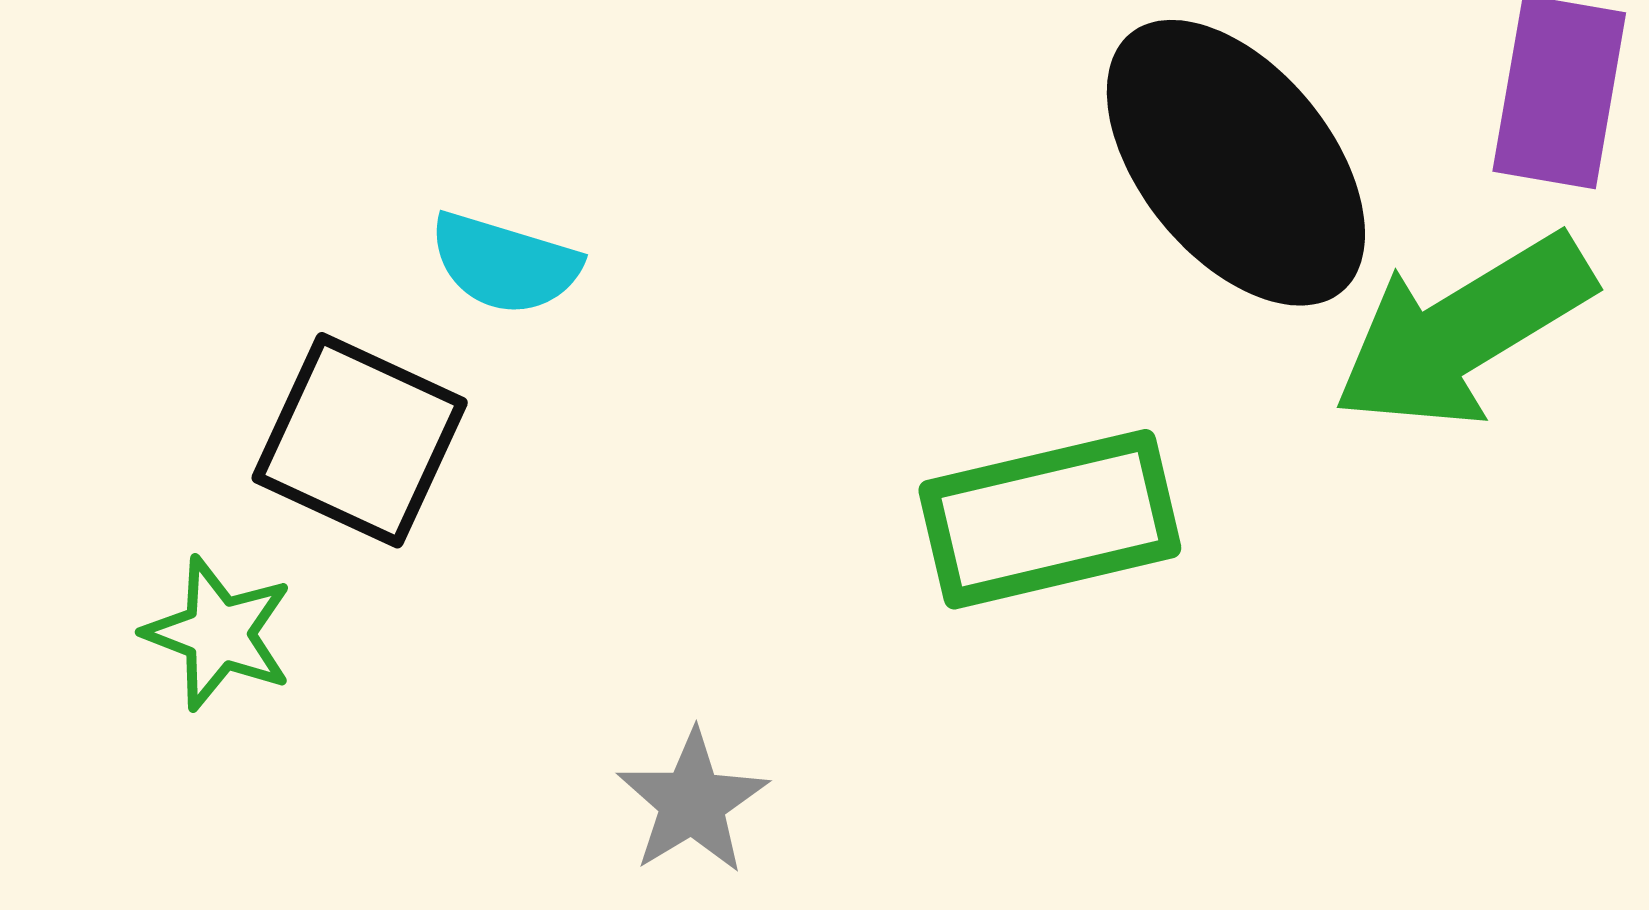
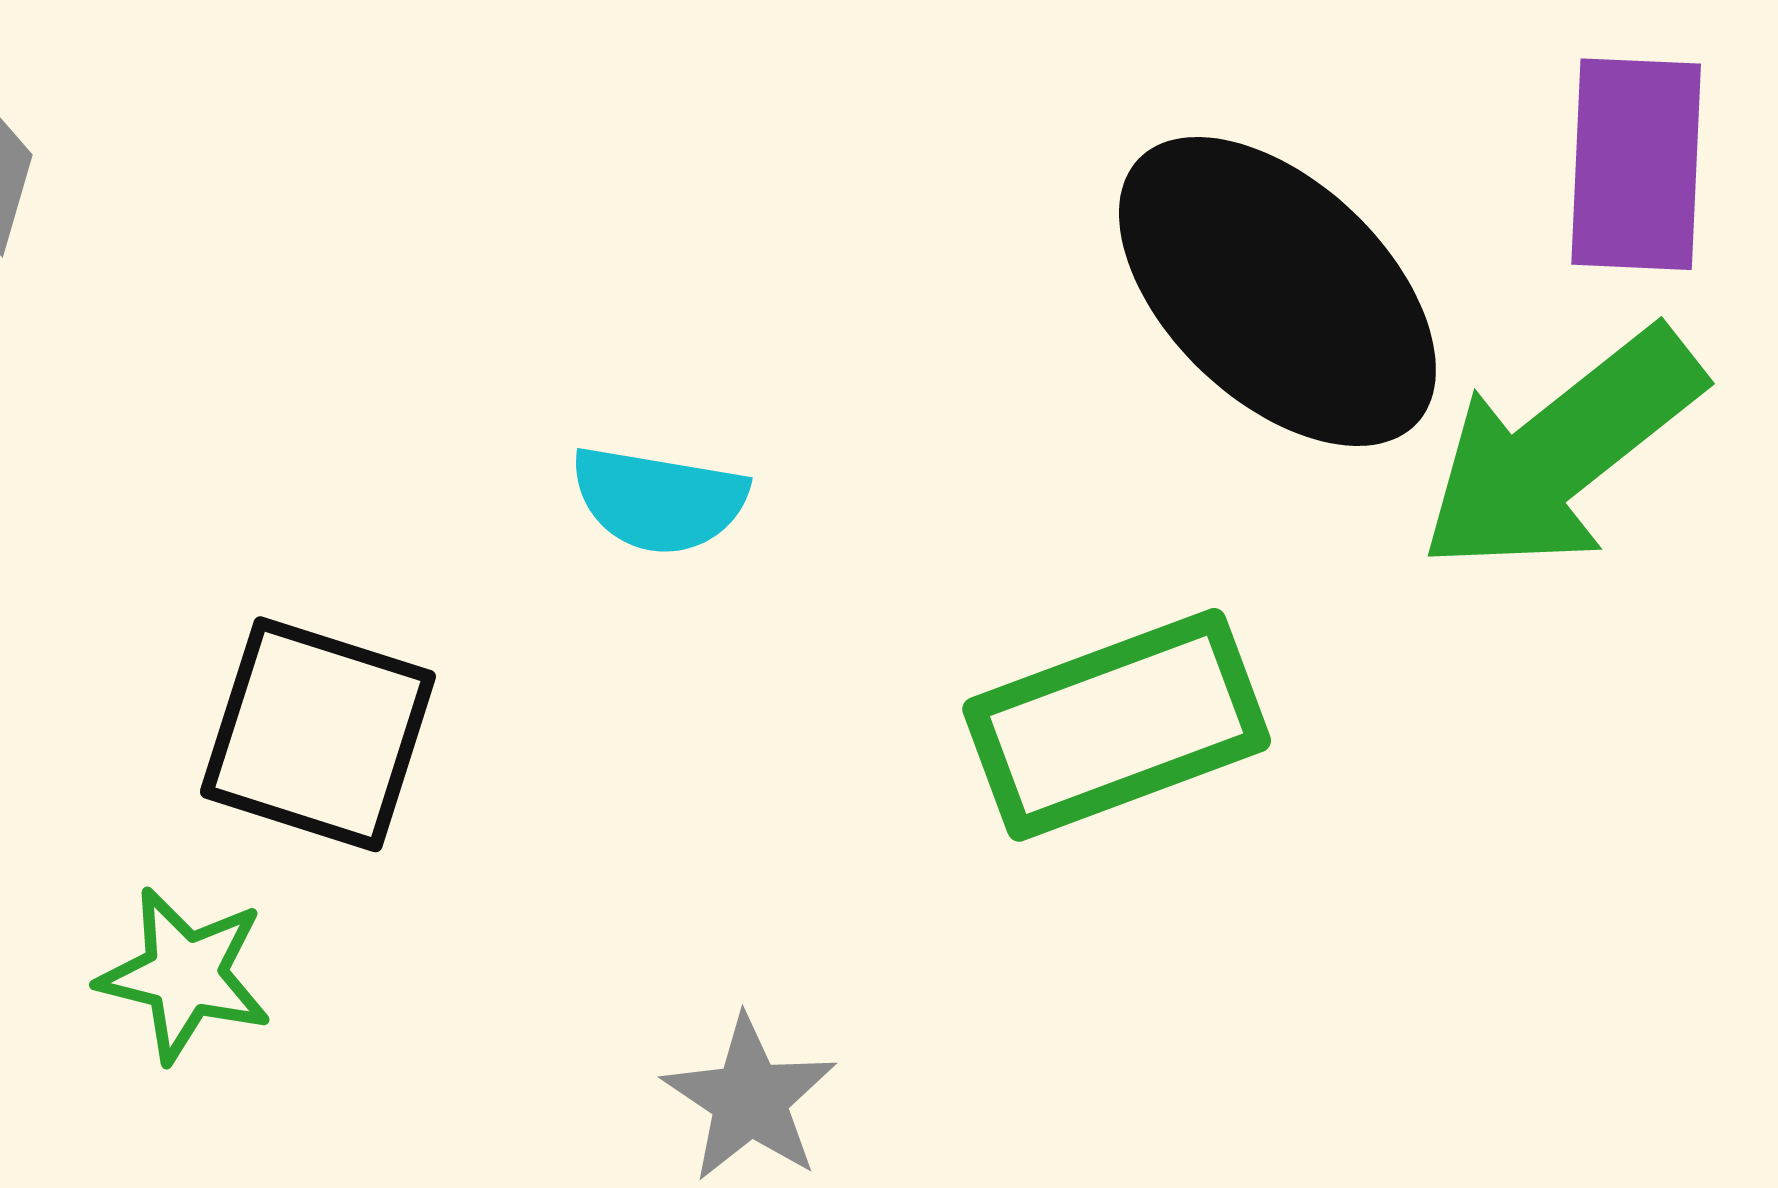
cyan semicircle: (505, 264) -> (659, 500), moved

